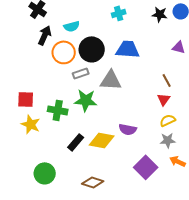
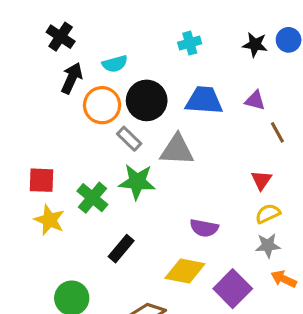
purple triangle: (179, 47) -> (255, 100), moved
gray rectangle: (81, 73) -> (129, 139), turned 63
brown line: (167, 80) -> (277, 132), moved
green cross: (58, 110) -> (92, 198), turned 30
yellow diamond: (102, 140) -> (185, 271), moved

